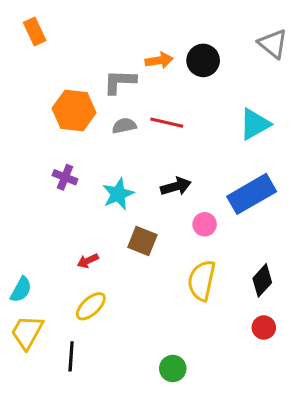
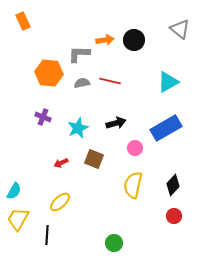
red arrow: (88, 261) -> (61, 163), moved

